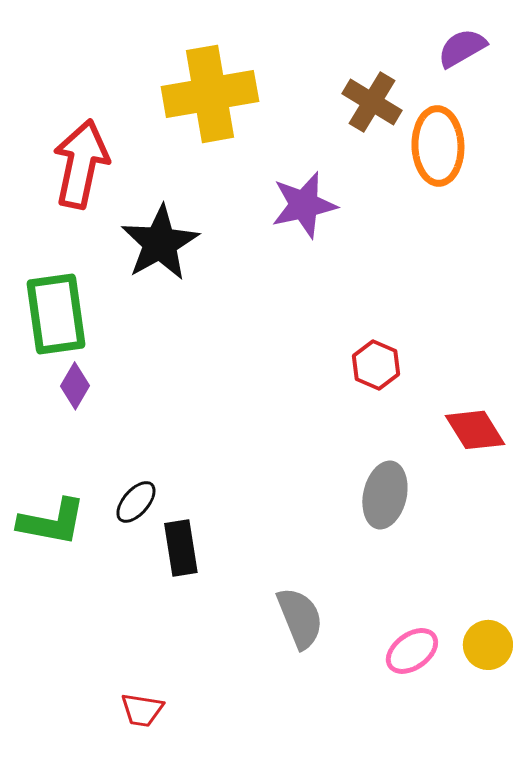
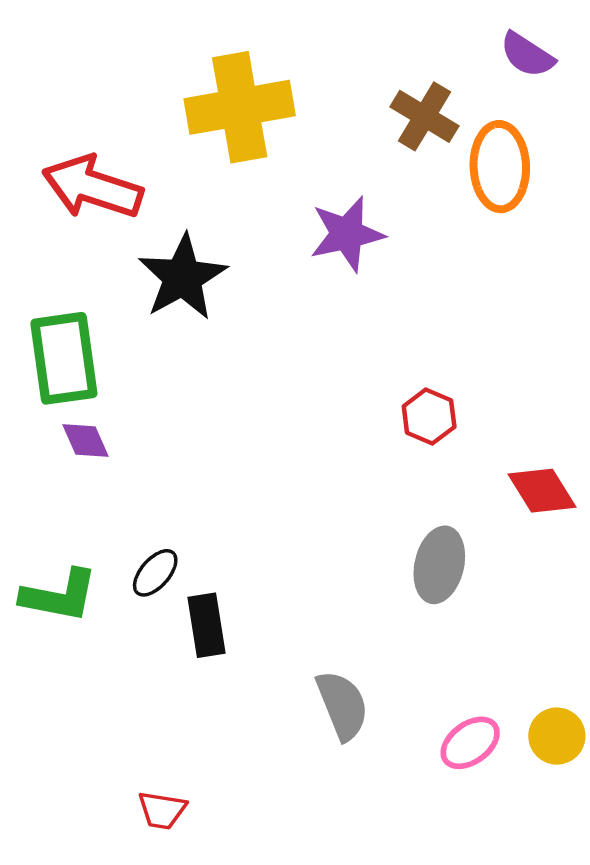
purple semicircle: (462, 48) -> (527, 55), turned -117
red arrow: (81, 164) -> (92, 187), turned -84
purple diamond: (75, 386) -> (86, 440), turned -54

